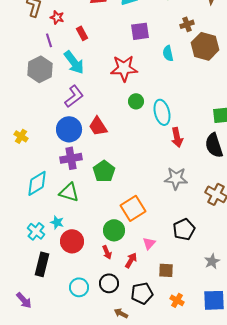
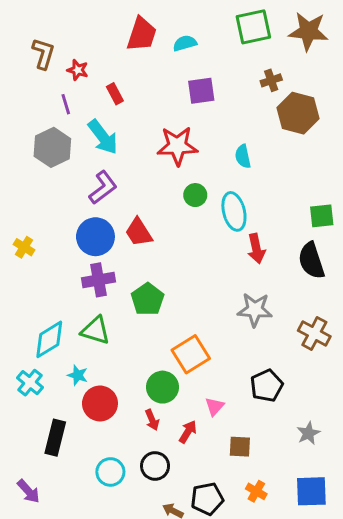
cyan semicircle: (168, 53) -> (243, 156), moved
cyan diamond: (37, 183) -> (49, 339), moved
cyan cross: (36, 231) -> (30, 383), moved
black pentagon: (142, 293) -> (207, 499), moved

